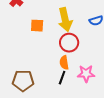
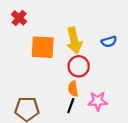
orange square: (37, 26) -> (43, 47), size x1.6

